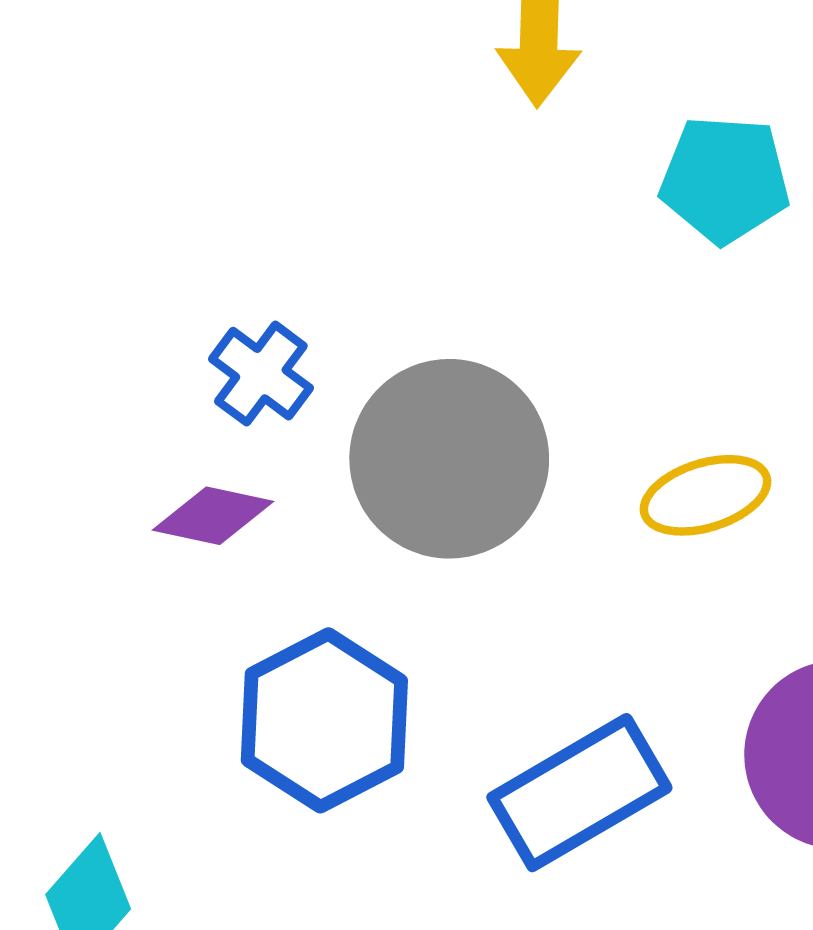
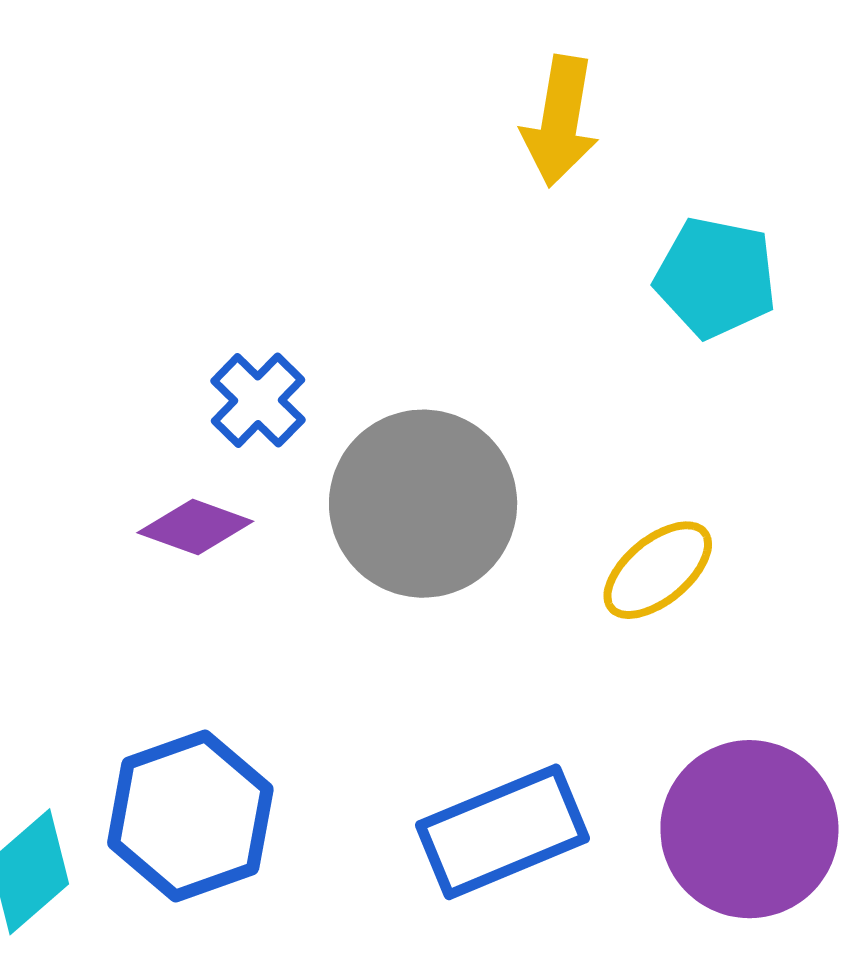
yellow ellipse: (706, 495) -> (658, 570), turned -30
blue hexagon: (324, 720) -> (190, 816), moved

